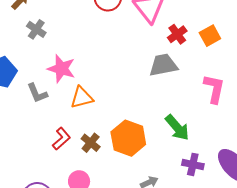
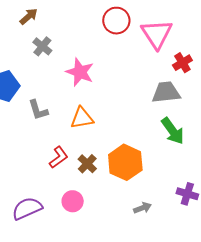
pink star: (61, 69) -> (80, 72), moved
green arrow: (177, 128) -> (173, 131), moved

